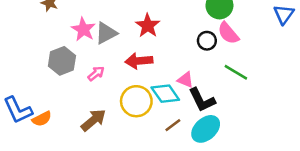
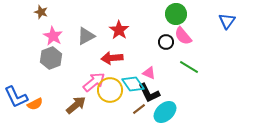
pink star: (83, 29) -> (53, 36), moved
pink arrow: (96, 73) -> (94, 82), moved, size x1.6
black L-shape: (202, 100) -> (149, 93), moved

